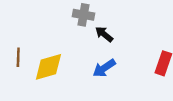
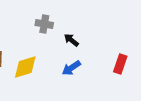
gray cross: (84, 15) -> (44, 24), moved

